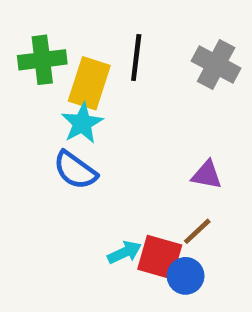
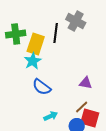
gray cross: (216, 65) -> (76, 21), moved
blue semicircle: (75, 170) -> (42, 87), moved
red square: (160, 257) -> (90, 118), moved

